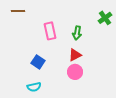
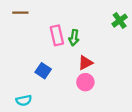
green arrow: (77, 33) -> (74, 38), moved
cyan semicircle: (34, 87) -> (24, 100), moved

